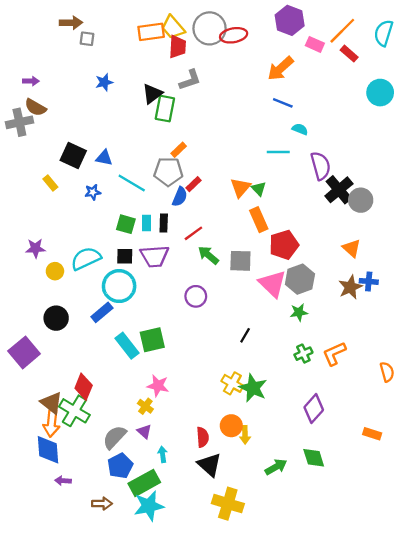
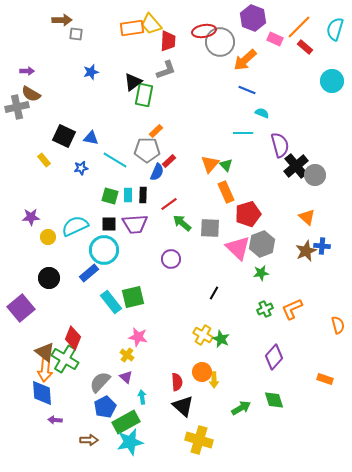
gray circle: (210, 28) -> (220, 42), moved
red trapezoid: (177, 47) -> (168, 41), moved
green star: (253, 388) -> (221, 339), size x0.7

